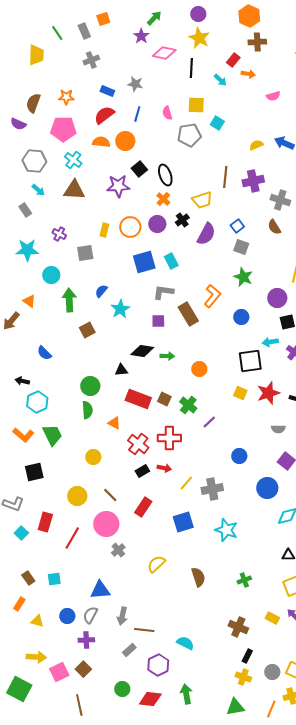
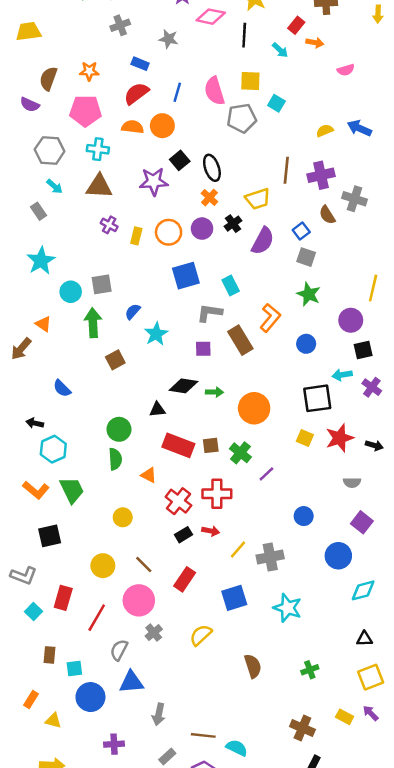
yellow trapezoid: (36, 55) -> (29, 31), moved, turned -100
gray star: (135, 84) -> (169, 39), moved
pink semicircle: (167, 113) -> (214, 91), size x1.6
cyan cross: (73, 160) -> (98, 149), turned -30
brown semicircle: (274, 227) -> (327, 215), moved
purple cross: (59, 234) -> (109, 225), moved
cyan star: (27, 250) -> (41, 261), turned -30
gray square: (85, 253) -> (102, 284), moved
cyan rectangle: (171, 261) -> (231, 286), moved
orange circle: (199, 369) -> (254, 408), size x1.6
brown square: (164, 399) -> (211, 445), turned -32
yellow semicircle: (156, 564) -> (201, 635), moved
brown rectangle: (28, 578) -> (50, 655), moved, turned 40
gray semicircle: (90, 615) -> (119, 650), moved
blue circle: (67, 616) -> (90, 697), moved, size x1.5
brown line: (144, 630) -> (203, 735), moved

